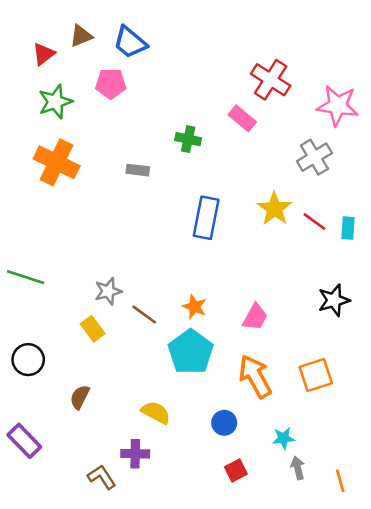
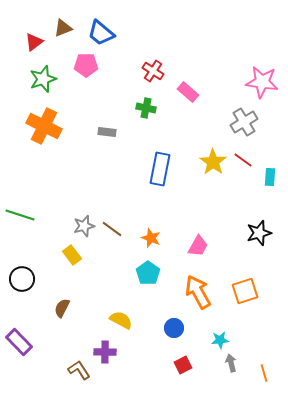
red cross: (271, 80) -> (153, 71), moved, size x0.7
red line: (314, 222) -> (243, 160), moved
brown line: (144, 314) -> (112, 229), moved
cyan pentagon: (191, 352) -> (148, 273), size x0.7

